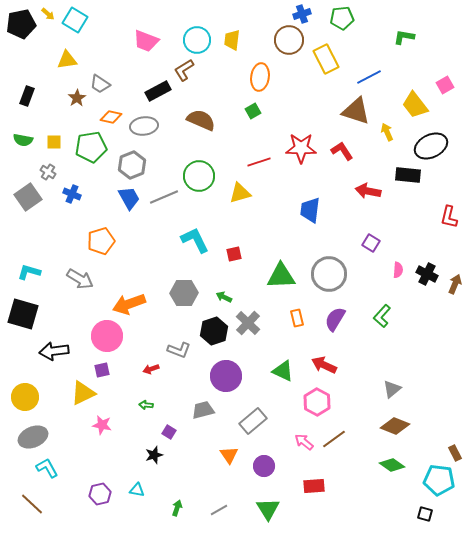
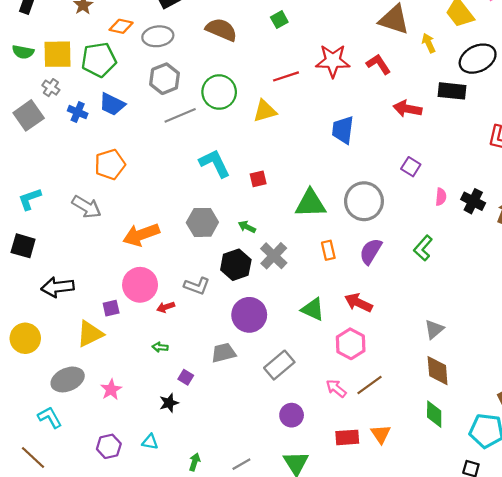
yellow square: (54, 142) -> (58, 54), size x1.8
gray hexagon: (132, 165) -> (165, 79), moved
blue trapezoid: (129, 198) -> (112, 104), moved, turned 145
cyan L-shape: (29, 272) -> (30, 199), turned -35
black square: (23, 314) -> (23, 246), size x0.7
pink circle: (107, 336) -> (140, 285), moved
pink star: (102, 425) -> (111, 390), moved, turned 30
brown diamond: (395, 426) -> (438, 371), turned 64
gray ellipse: (33, 437) -> (68, 379), moved
orange triangle: (229, 455) -> (381, 434), moved
green diamond: (392, 465) -> (434, 414), turned 55

